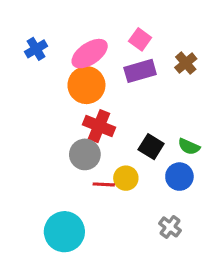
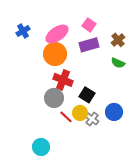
black square: (151, 147) -> (87, 95), moved
green semicircle: (189, 147) -> (118, 63), moved
red line: (104, 184) -> (66, 117), turned 40
gray cross: (170, 227) -> (92, 119), moved
cyan circle: (64, 232) -> (41, 147), size x0.7

